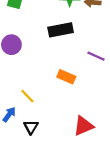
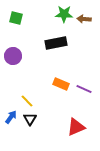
purple line: (96, 56) -> (84, 89), moved
black triangle: (31, 127) -> (30, 119), moved

